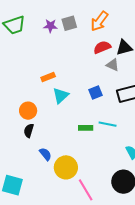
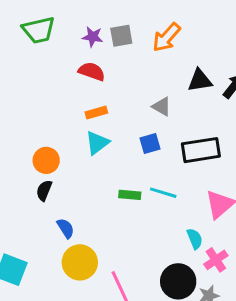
red semicircle: (102, 47) -> (92, 71), moved, turned 36
gray triangle: (113, 65) -> (162, 107), moved
orange rectangle: (48, 77) -> (96, 113), moved
yellow circle: (66, 167) -> (80, 262), moved

